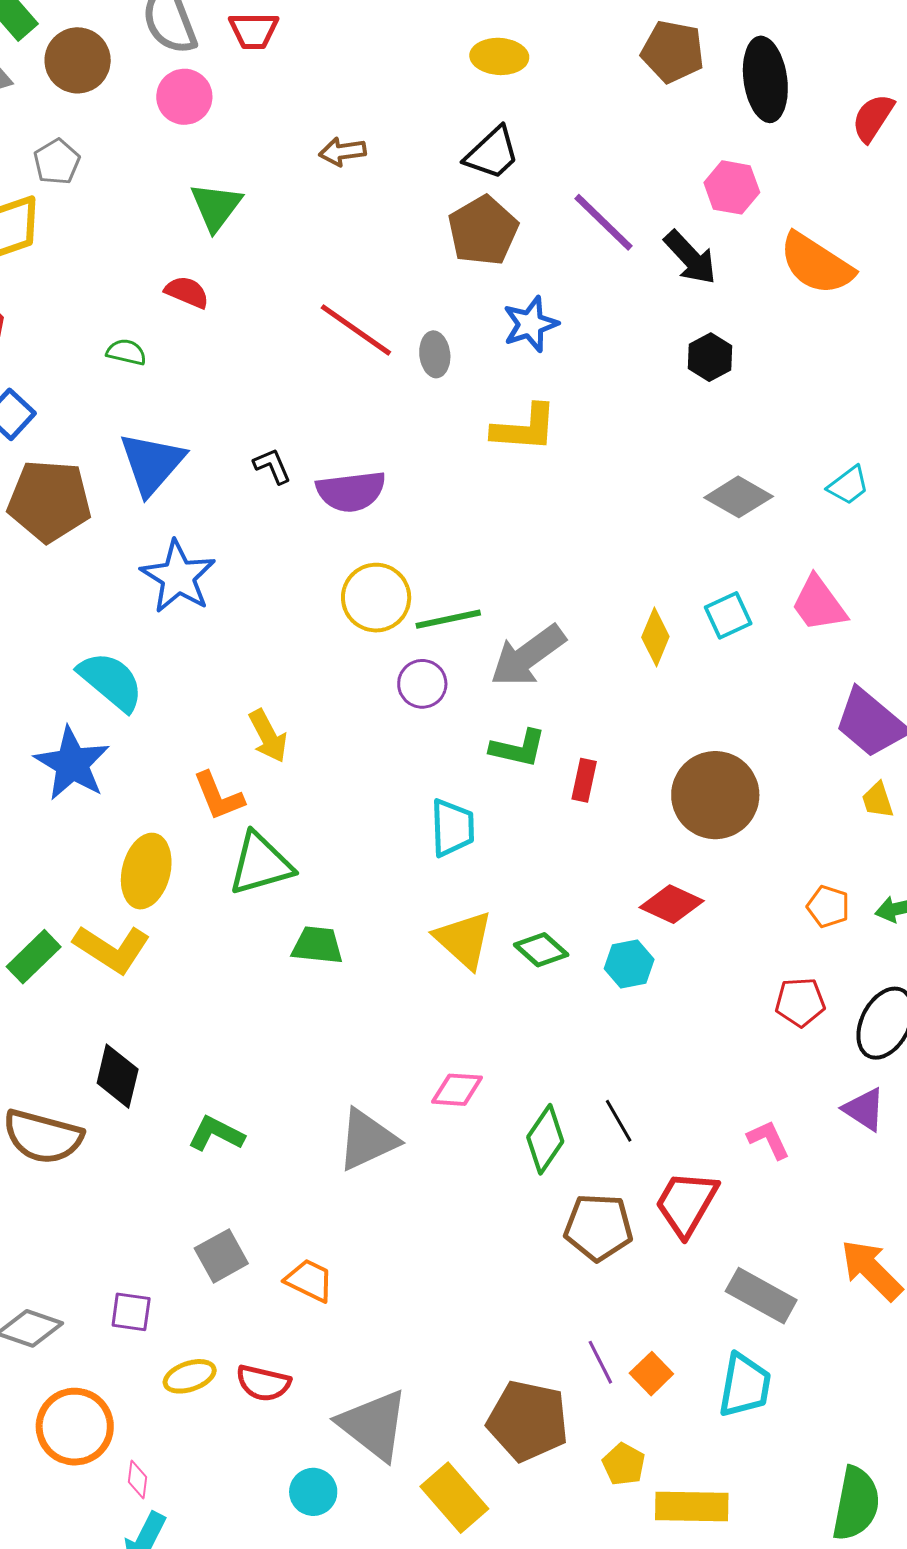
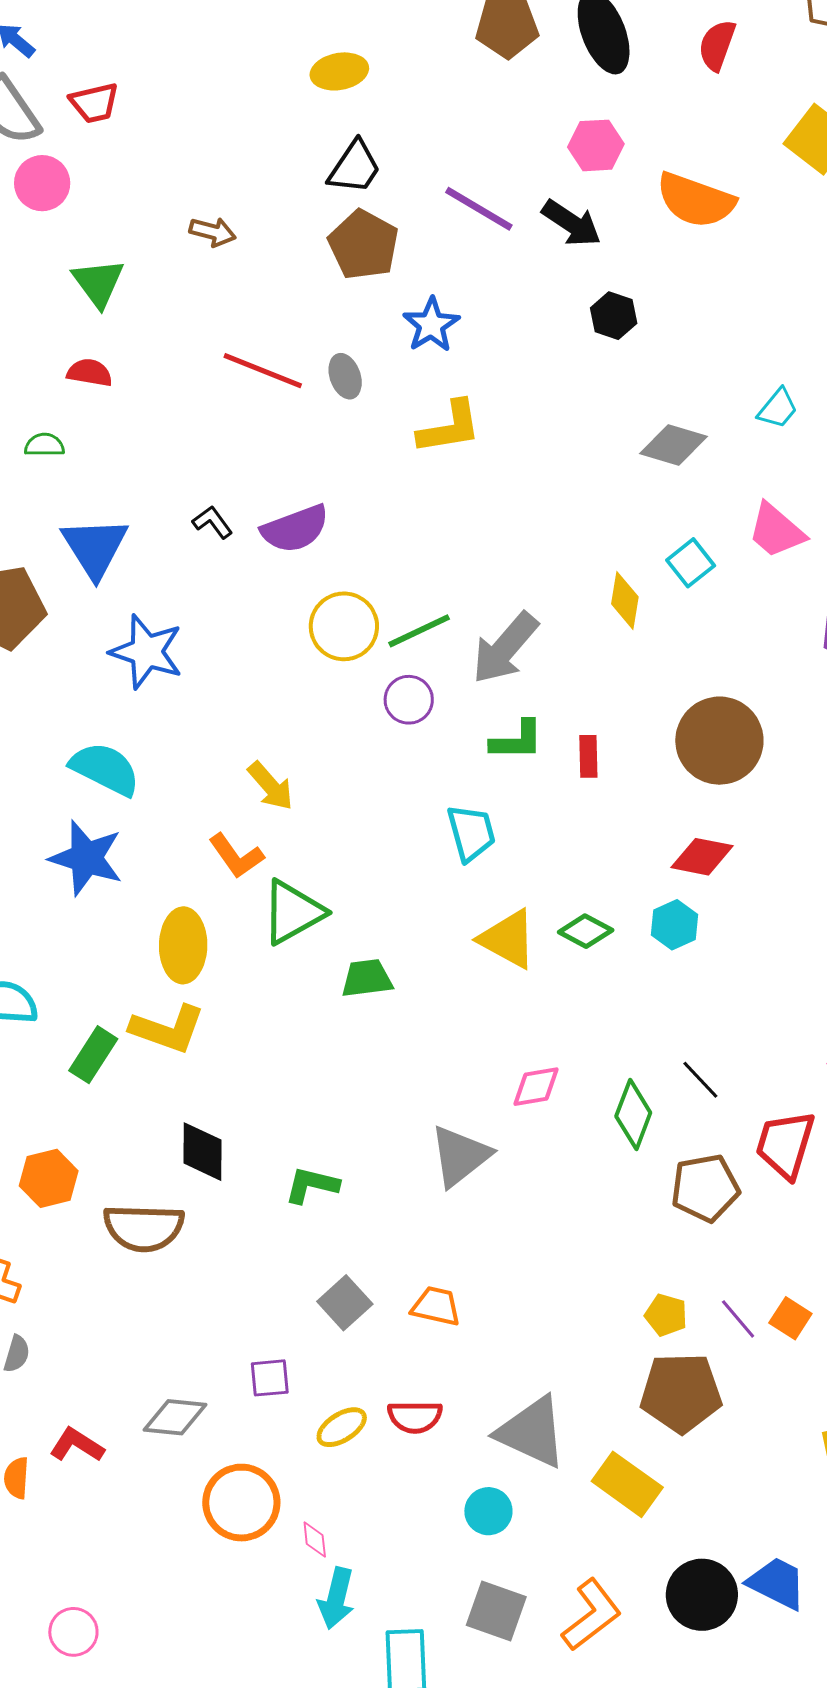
brown arrow: (342, 152) -> (213, 232), moved, turned -144
yellow pentagon: (624, 1464) -> (666, 1315), moved

